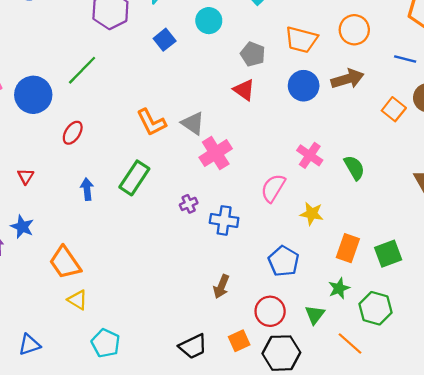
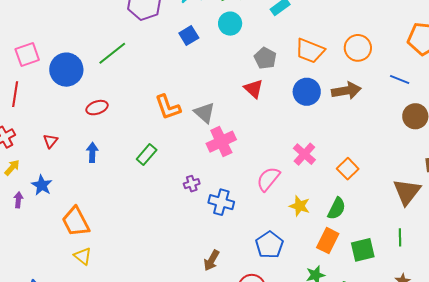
orange square: (394, 109) -> (348, 169), moved
red ellipse: (73, 133) -> (97, 108), turned 30
green semicircle: (354, 168) -> (337, 209), moved, turned 50
green rectangle: (134, 178) -> (147, 155), size x0.7
blue arrow: (87, 189) -> (92, 152), moved

